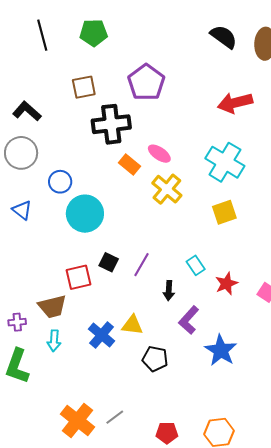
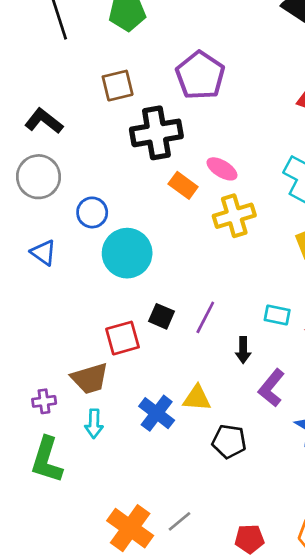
yellow cross: (167, 189) -> (234, 216), turned 36
cyan rectangle: (196, 265) -> (277, 315), turned -42

